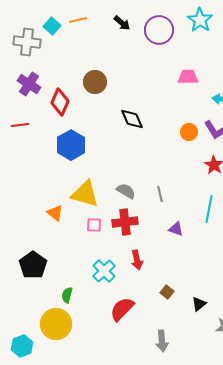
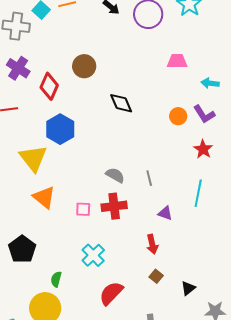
yellow triangle: (85, 194) -> (33, 158), moved, turned 36
orange triangle: (55, 213) -> (44, 197), size x1.4
red arrow: (137, 260) -> (152, 244), moved

